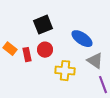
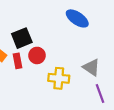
black square: (43, 25) -> (22, 38), moved
blue ellipse: (82, 39) -> (77, 18), moved

